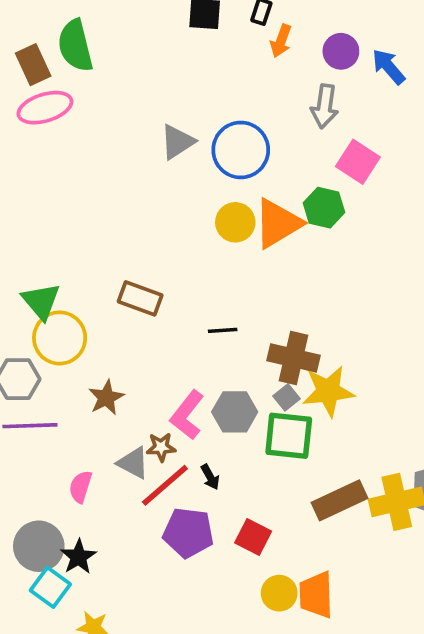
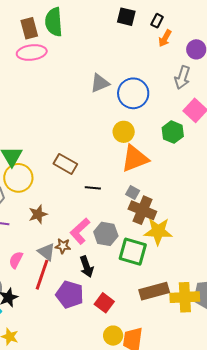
orange triangle: (278, 223) -> (135, 159), moved
black line: (223, 330) -> (93, 188), moved
gray square: (287, 397) -> (133, 192), moved, turned -32
black arrow: (210, 477) -> (87, 267), size x1.5
red line: (165, 485) -> (42, 275), moved, turned -40

